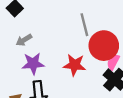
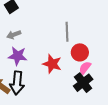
red circle: (104, 46) -> (80, 52), size x0.7

